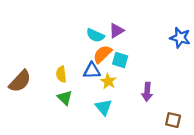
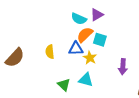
green triangle: (65, 98) -> (64, 85), moved
cyan triangle: (104, 107) -> (86, 80), turned -35

